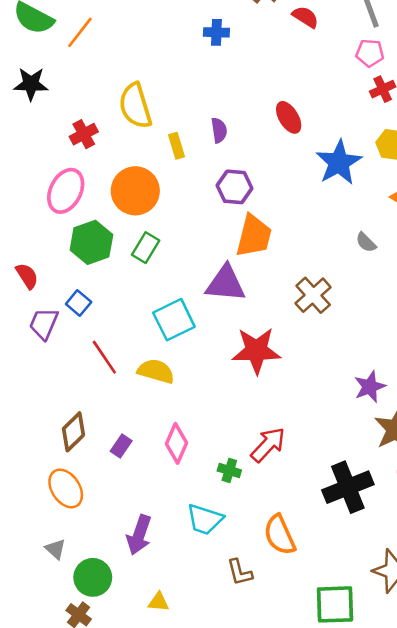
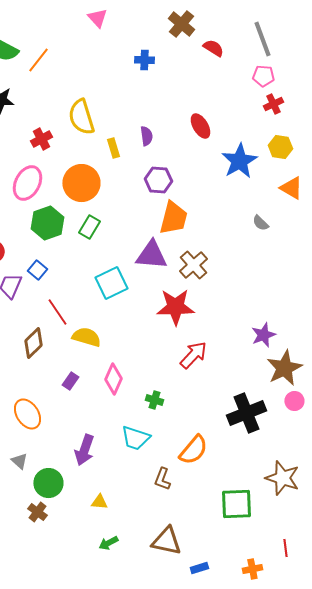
brown cross: (313, 295) -> (193, 265), moved
yellow semicircle: (156, 371) -> (86, 337), moved
brown diamond: (73, 432) -> (33, 343), moved
red arrow: (268, 445) -> (193, 355), moved
orange semicircle: (280, 535) -> (193, 450), turned -116
brown L-shape: (240, 572) -> (162, 479), turned 35

